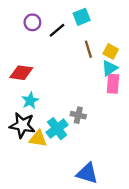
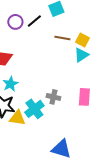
purple circle: (32, 22) -> (15, 22), moved
brown line: (88, 49) -> (62, 38), turned -63
pink rectangle: (113, 84) -> (84, 97), moved

